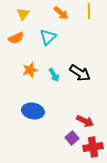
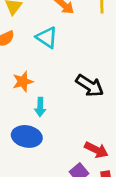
cyan triangle: (48, 37) -> (47, 37), turned -42
cyan arrow: (54, 75) -> (40, 107), moved, turned 32

